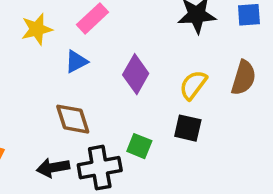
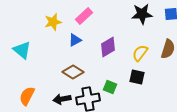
purple diamond: (136, 74) -> (108, 47), turned 30
brown diamond: (73, 119) -> (73, 72), turned -40

